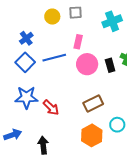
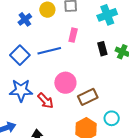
blue cross: (26, 38) -> (25, 19), moved
pink circle: (87, 64) -> (65, 83), moved
black rectangle: (110, 65) -> (102, 49), moved

